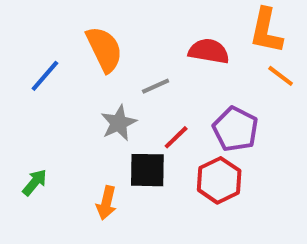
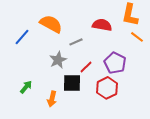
orange semicircle: (104, 49) -> (51, 24), turned -35
green arrow: (35, 182) -> (26, 87), moved

